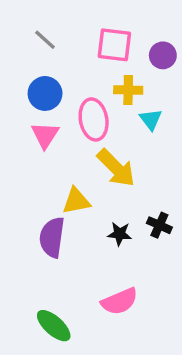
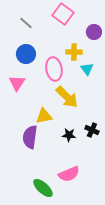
pink square: (114, 45) -> (63, 14), moved, turned 30
pink triangle: (45, 135) -> (17, 83), moved
green ellipse: (54, 326) -> (43, 188), moved

